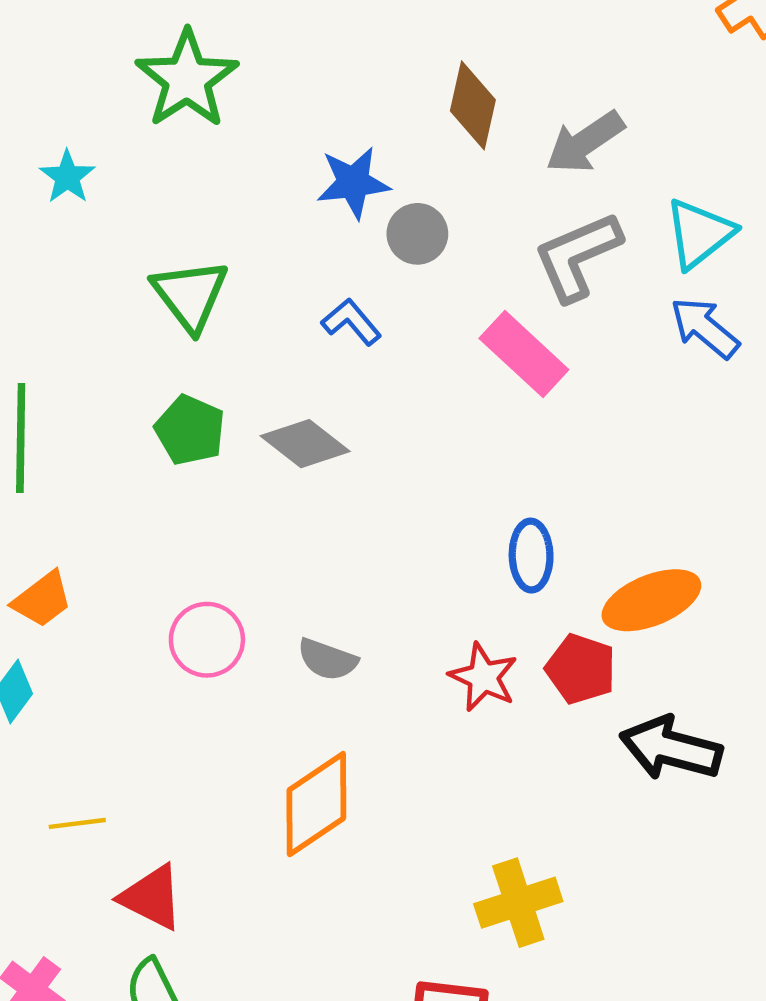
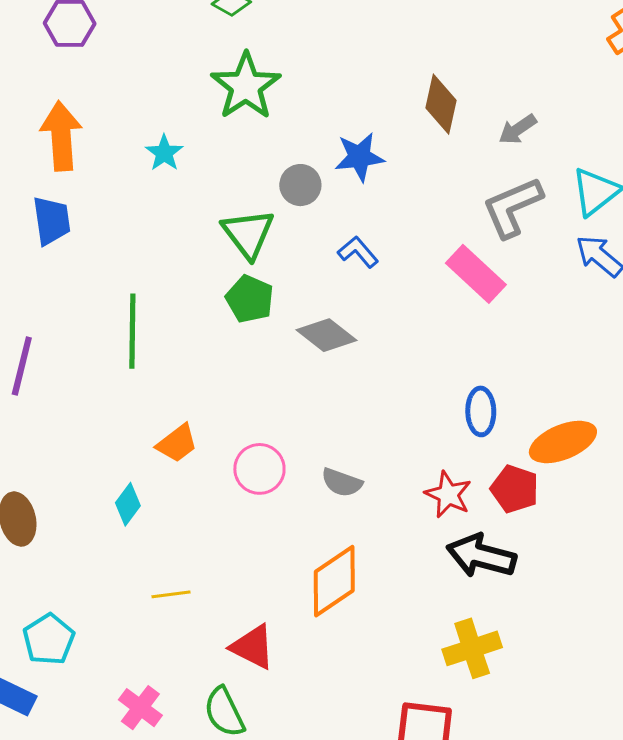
gray arrow: (585, 142) -> (518, 129), size x0.7
gray circle: (417, 234) -> (300, 185), moved
green pentagon: (190, 430) -> (250, 299), moved
orange trapezoid: (42, 599) -> (177, 443), moved
black arrow: (671, 748) -> (481, 556), moved
red triangle: (152, 897) -> (253, 647), moved

